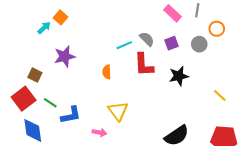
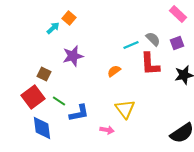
orange semicircle: (107, 72) -> (114, 71), turned 56

